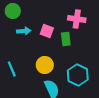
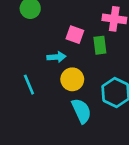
cyan arrow: (24, 31) -> (56, 57), moved

